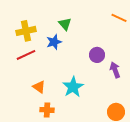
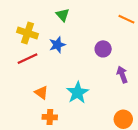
green triangle: (65, 24) -> (63, 15), moved
yellow cross: (26, 31) -> (27, 33), turned 30
purple circle: (97, 55) -> (103, 49), moved

